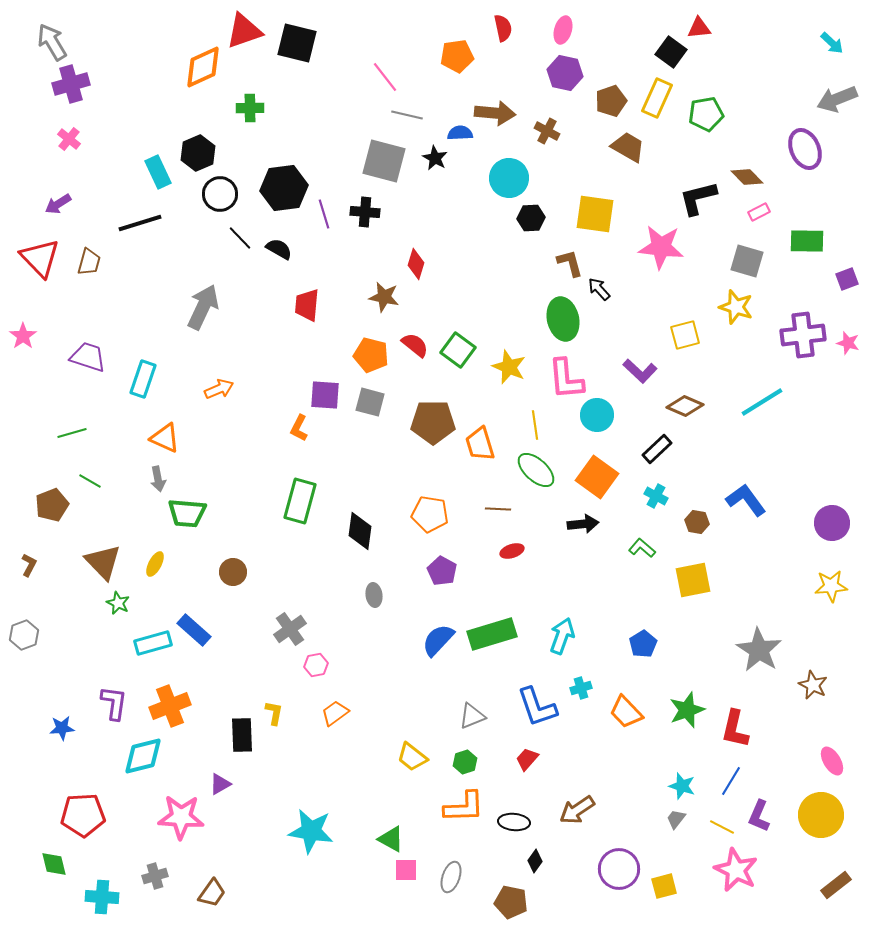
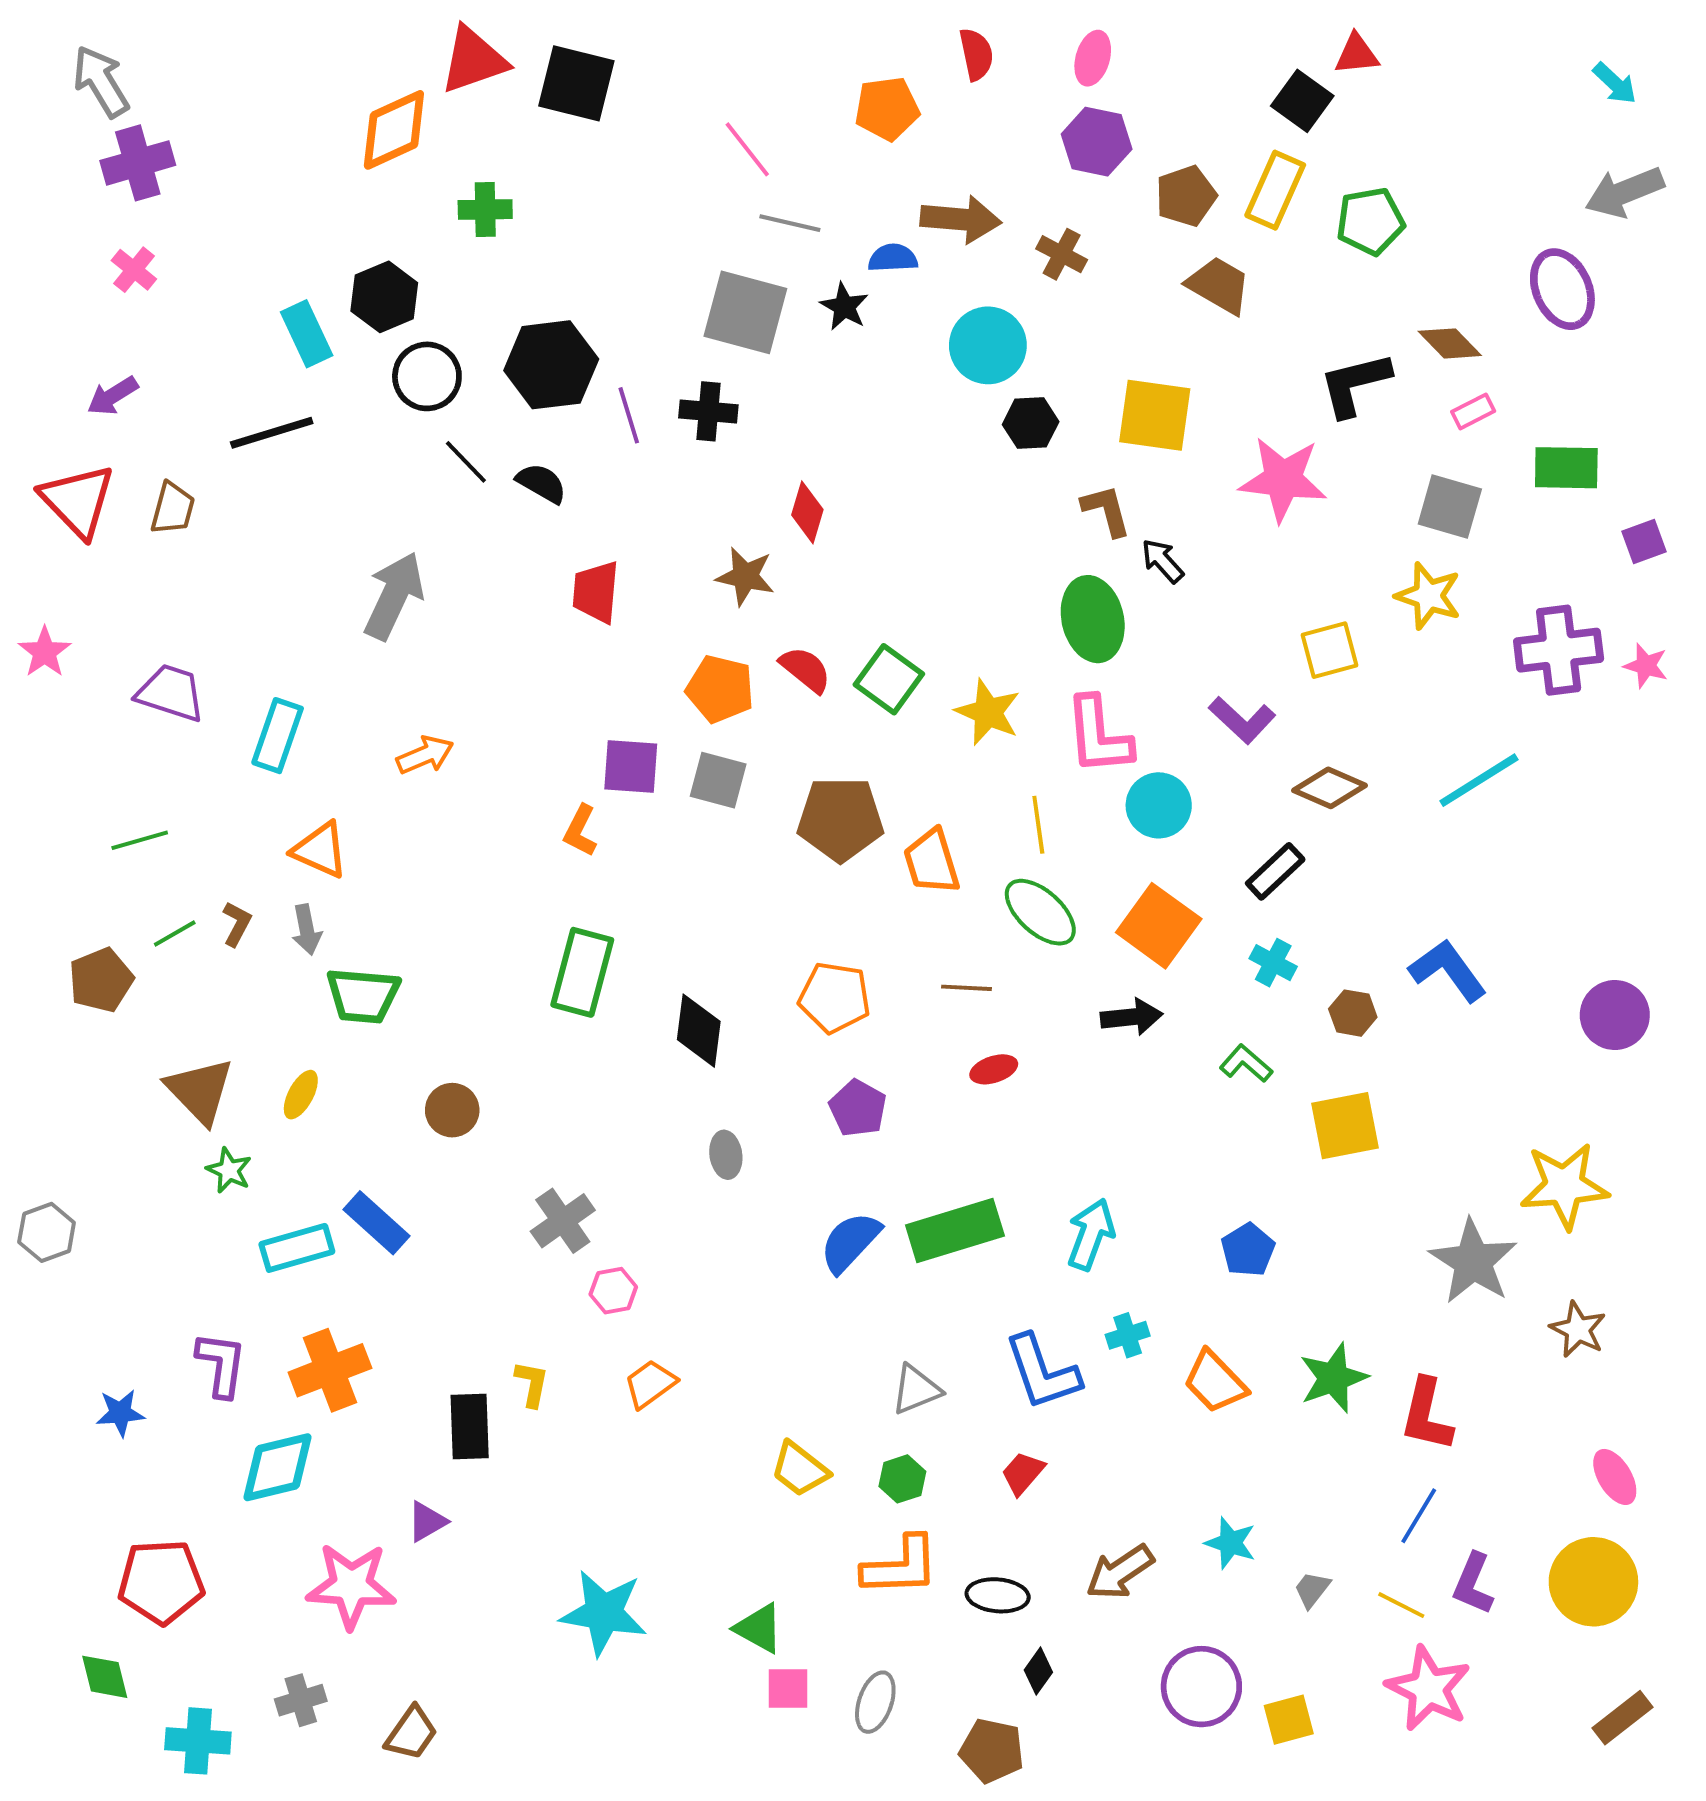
green line: (90, 481) -> (175, 933), turned -60
brown L-shape: (29, 565) -> (237, 924), moved
yellow star: (831, 586) -> (1564, 1186), moved, size x1.4
cyan star: (682, 786) -> (1231, 1543), moved

